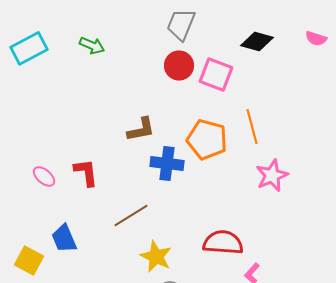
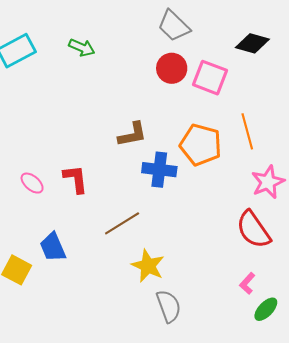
gray trapezoid: (181, 24) -> (174, 26), turned -68
red semicircle: (223, 242) -> (253, 230), moved, turned -129

